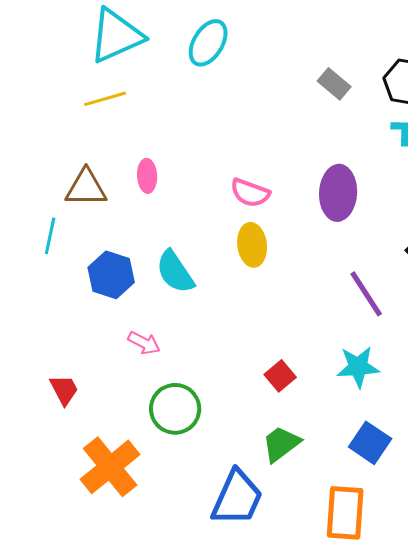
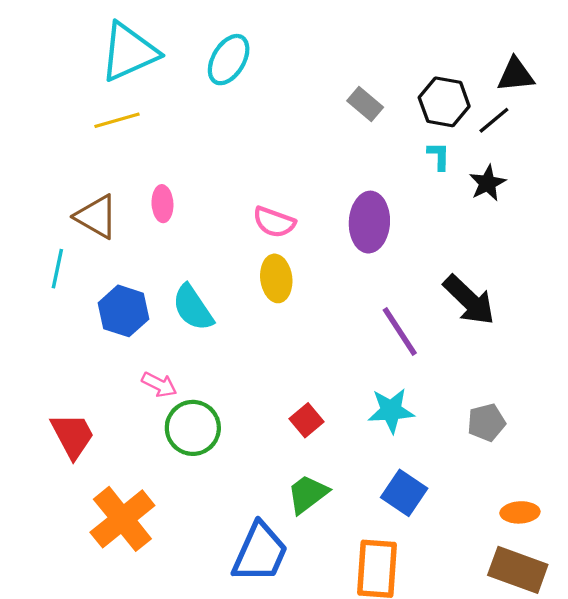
brown triangle: (86, 188) -> (96, 217), turned 30
red trapezoid: (64, 390) -> (73, 435), size x1.4
green circle: (175, 409) -> (193, 428), moved

